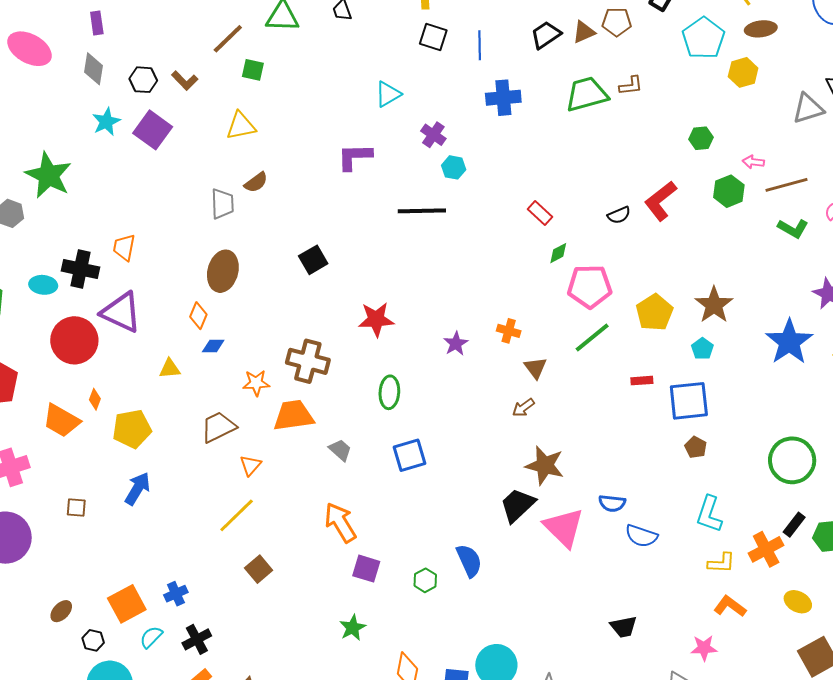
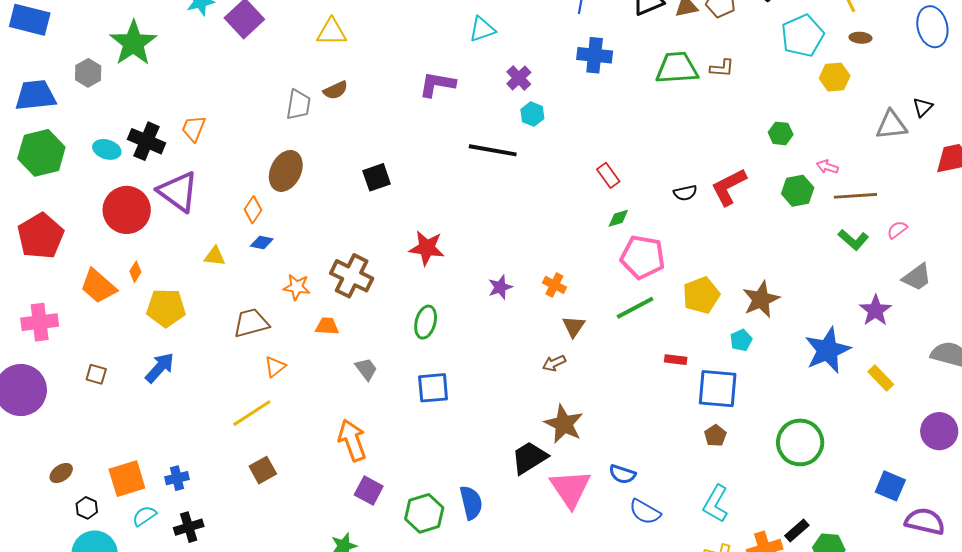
brown ellipse: (761, 29) -> (860, 38), size x0.7
orange trapezoid: (294, 415) -> (327, 326), size x0.6
green circle: (792, 460) -> (800, 442), moved
green hexagon: (425, 580) -> (424, 513), size x1.6

